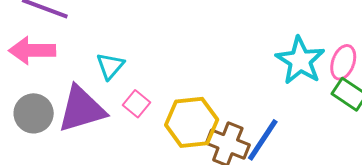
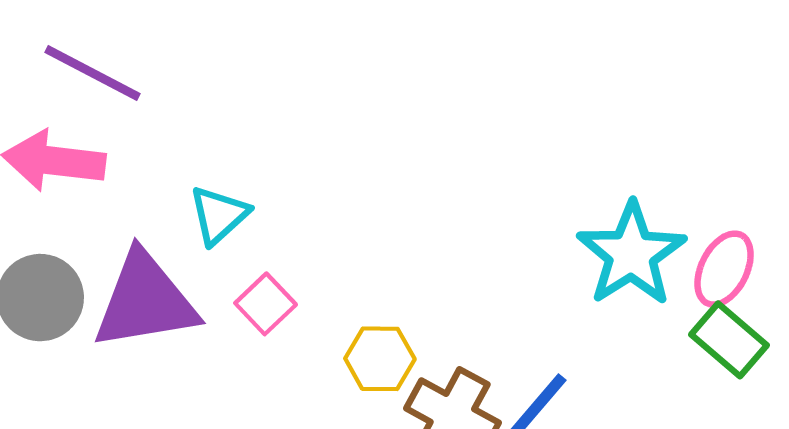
yellow hexagon: (192, 122) -> (380, 359), size x0.6

